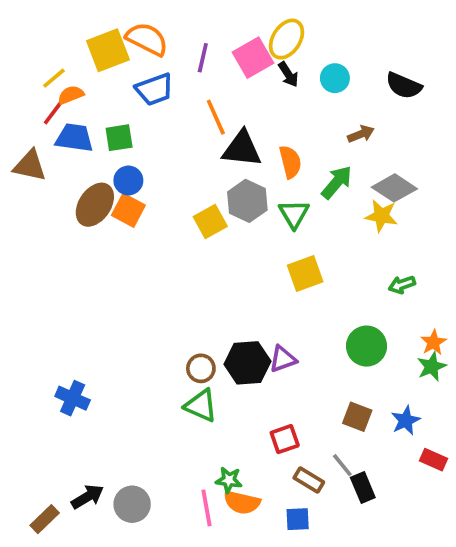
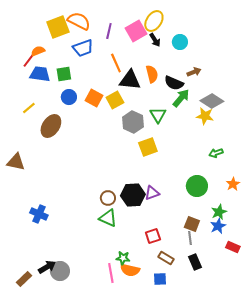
yellow line: (54, 78) -> (29, 108), moved
black semicircle: (404, 86) -> (174, 83), moved
orange semicircle: (290, 162) -> (152, 74), moved
brown triangle: (30, 166) -> (16, 162), moved
gray hexagon: (247, 201) -> (133, 122), moved
brown ellipse: (95, 205) -> (51, 126), moved
orange square: (128, 210) -> (94, 98), moved
yellow square: (210, 221) -> (115, 100), moved
yellow square: (305, 274) -> (148, 147), moved
green star: (432, 367) -> (219, 212), moved
gray line: (342, 465) -> (190, 238), moved, turned 32
gray circle: (132, 504) -> (60, 271), moved

